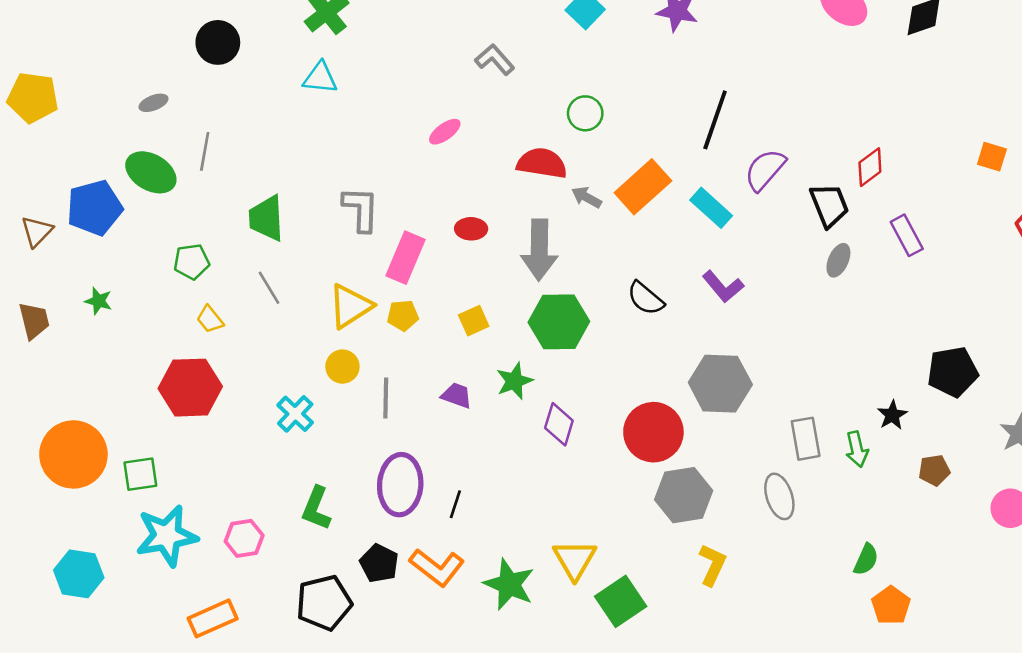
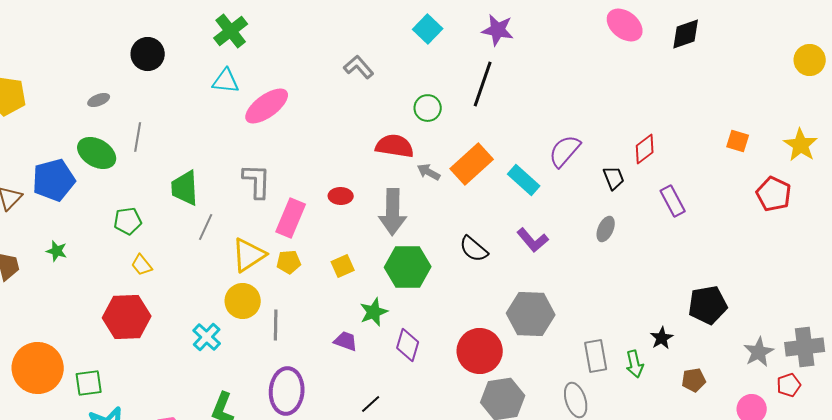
black line: (715, 120) -> (483, 84), moved
pink ellipse: (445, 132) -> (267, 106), moved, size x1.8
black trapezoid: (829, 205) -> (614, 178), size x0.7
gray ellipse: (838, 260) -> (606, 229), moved
gray line: (269, 288) -> (206, 227), moved, turned 56
yellow circle: (342, 367) -> (243, 301), size x1.4
purple trapezoid: (457, 395) -> (346, 341), moved
black line: (455, 504) -> (371, 404), moved, turned 30

